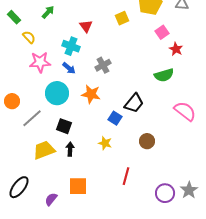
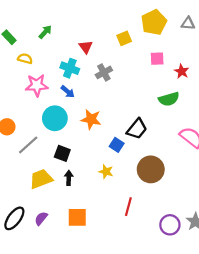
pink square: (162, 32) -> (157, 59), moved, turned 32
yellow semicircle: (29, 37) -> (25, 59), turned -32
gray cross: (103, 65) -> (104, 72), moved
brown circle: (147, 141) -> (151, 169), size x1.6
purple semicircle: (51, 199) -> (41, 218), moved

